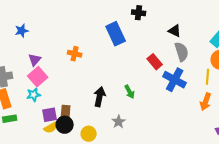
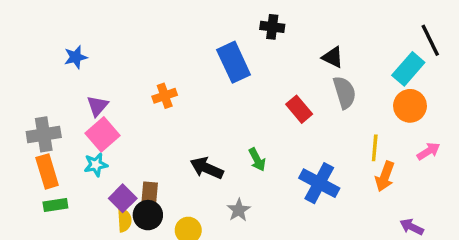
orange cross: (75, 54) -> (165, 96), turned -32
yellow line: (208, 77) -> (375, 148), moved
blue cross: (175, 80) -> (319, 183), moved
black arrow: (100, 97) -> (207, 168), turned -78
purple square: (50, 115) -> (123, 198), turned -35
yellow semicircle: (51, 128) -> (124, 220), turned -64

